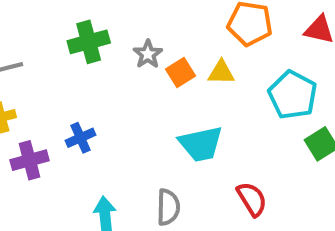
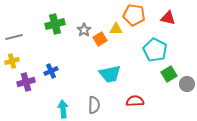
yellow triangle: (221, 72) -> (116, 29), moved
red semicircle: (252, 199) -> (135, 101), turned -60

